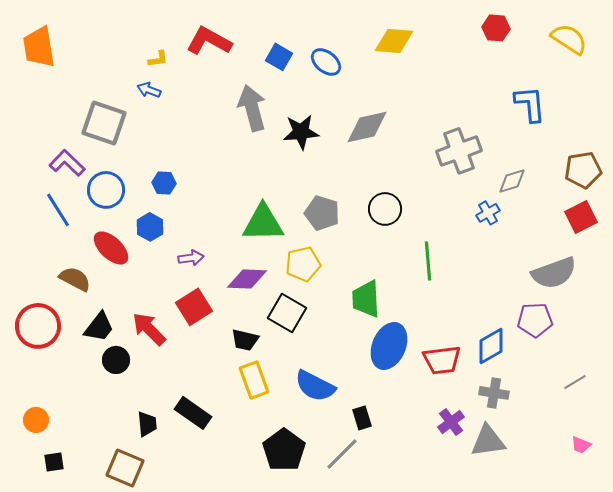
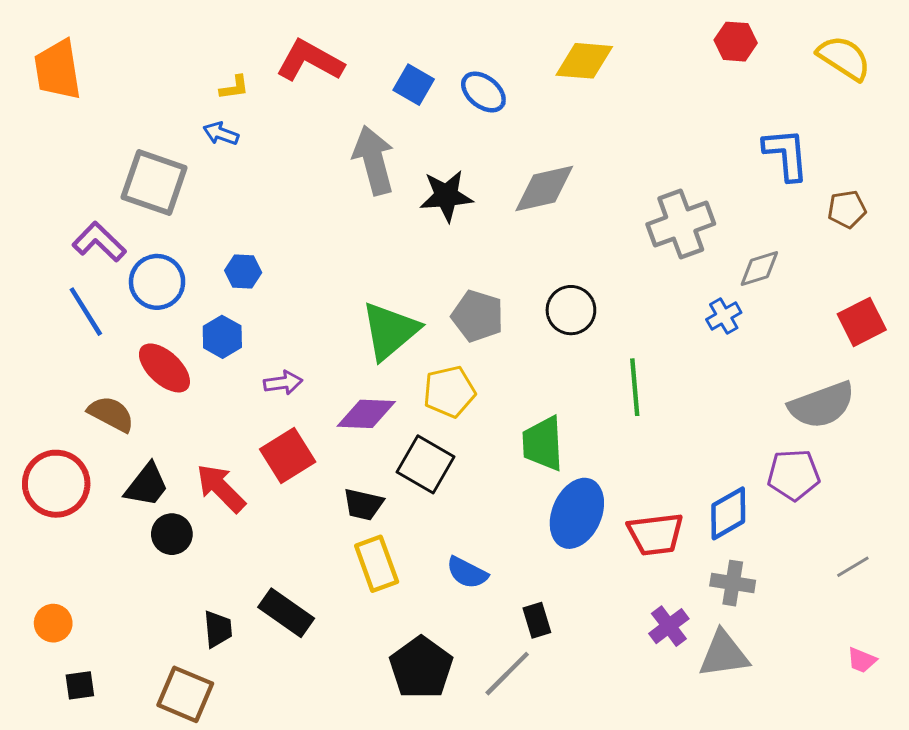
brown pentagon: (583, 170) -> (847, 209), moved, size x0.7
green triangle: (263, 223) -> (390, 331), turned -39
blue semicircle: (315, 386) -> (467, 573), size x0.7

